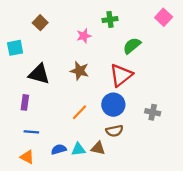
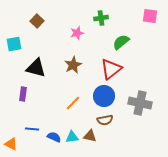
pink square: (164, 17) -> (150, 16), turned -35
brown star: (79, 71) -> (73, 65), turned 30
gray cross: (153, 112) -> (140, 103), size x1.6
blue line: (31, 132) -> (32, 129), moved
blue semicircle: (59, 149) -> (54, 137), turned 40
orange triangle: (27, 157) -> (11, 144), moved

